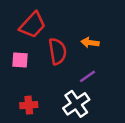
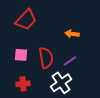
red semicircle: (57, 51) -> (46, 58), moved
pink square: (20, 60) -> (21, 55), moved

